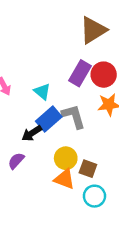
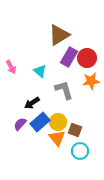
brown triangle: (93, 30) -> (59, 35), moved
blue rectangle: (49, 119) -> (40, 122), moved
orange triangle: (64, 179) -> (57, 138), turned 30

